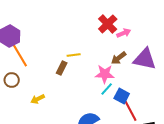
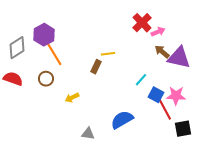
brown arrow: (119, 58) -> (162, 52), moved, turned 77
pink star: (105, 74) -> (176, 96), moved
cyan line: (107, 89) -> (141, 80), moved

